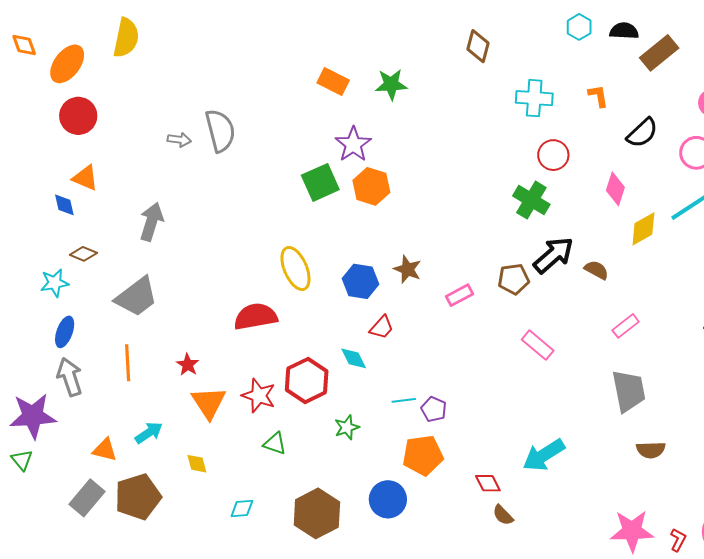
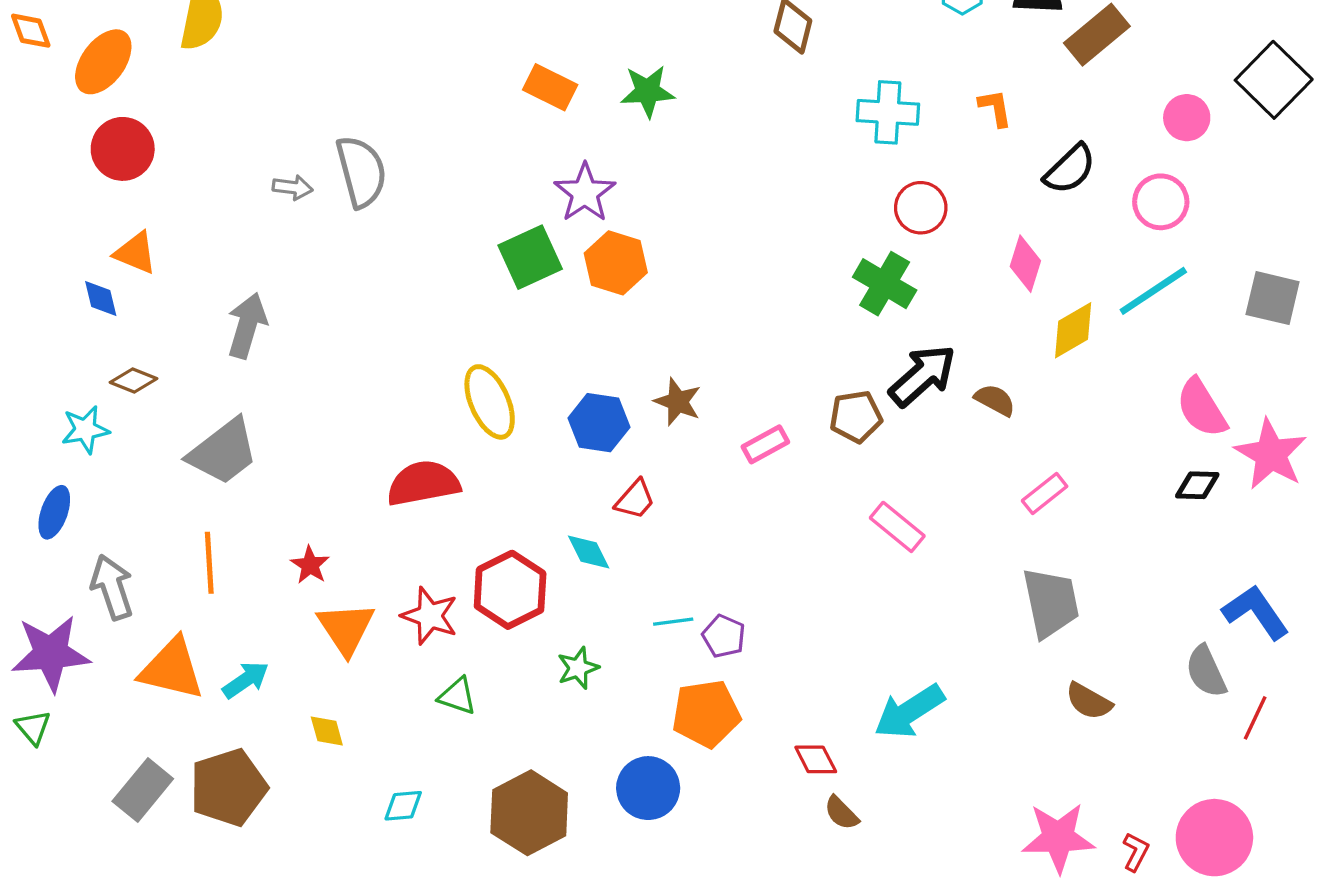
blue ellipse: (65, 332) -> (54, 512), moved
orange triangle: (105, 450) -> (172, 669), moved, size x1.6
brown semicircle: (651, 450) -> (1089, 701), turned 32

